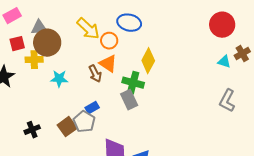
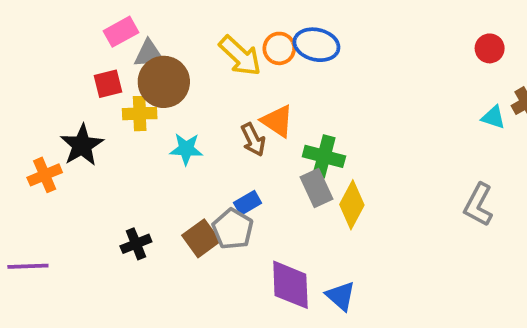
pink rectangle: (12, 16) -> (121, 32), moved
red circle: (222, 25) -> (490, 48), size x0.6
orange circle: (109, 41) -> (279, 48), moved
yellow diamond: (148, 61) -> (352, 205), moved
gray L-shape: (227, 101) -> (478, 205), moved

